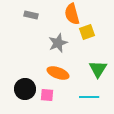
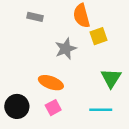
orange ellipse: (58, 73) -> (51, 83), moved
black circle: (25, 89) -> (17, 106), moved
pink square: (47, 95) -> (53, 108), turned -32

